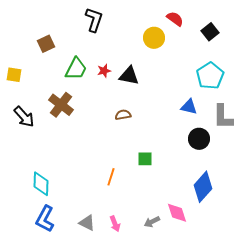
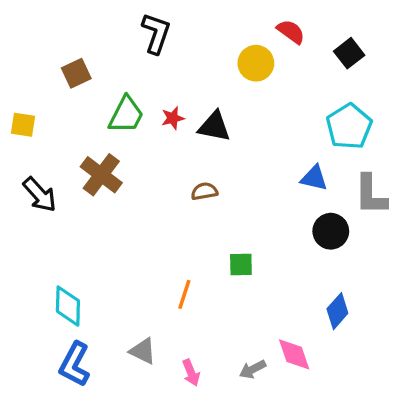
blue diamond: (203, 187) -> (337, 311), size x0.7
gray triangle: (87, 223) -> (143, 351), moved

